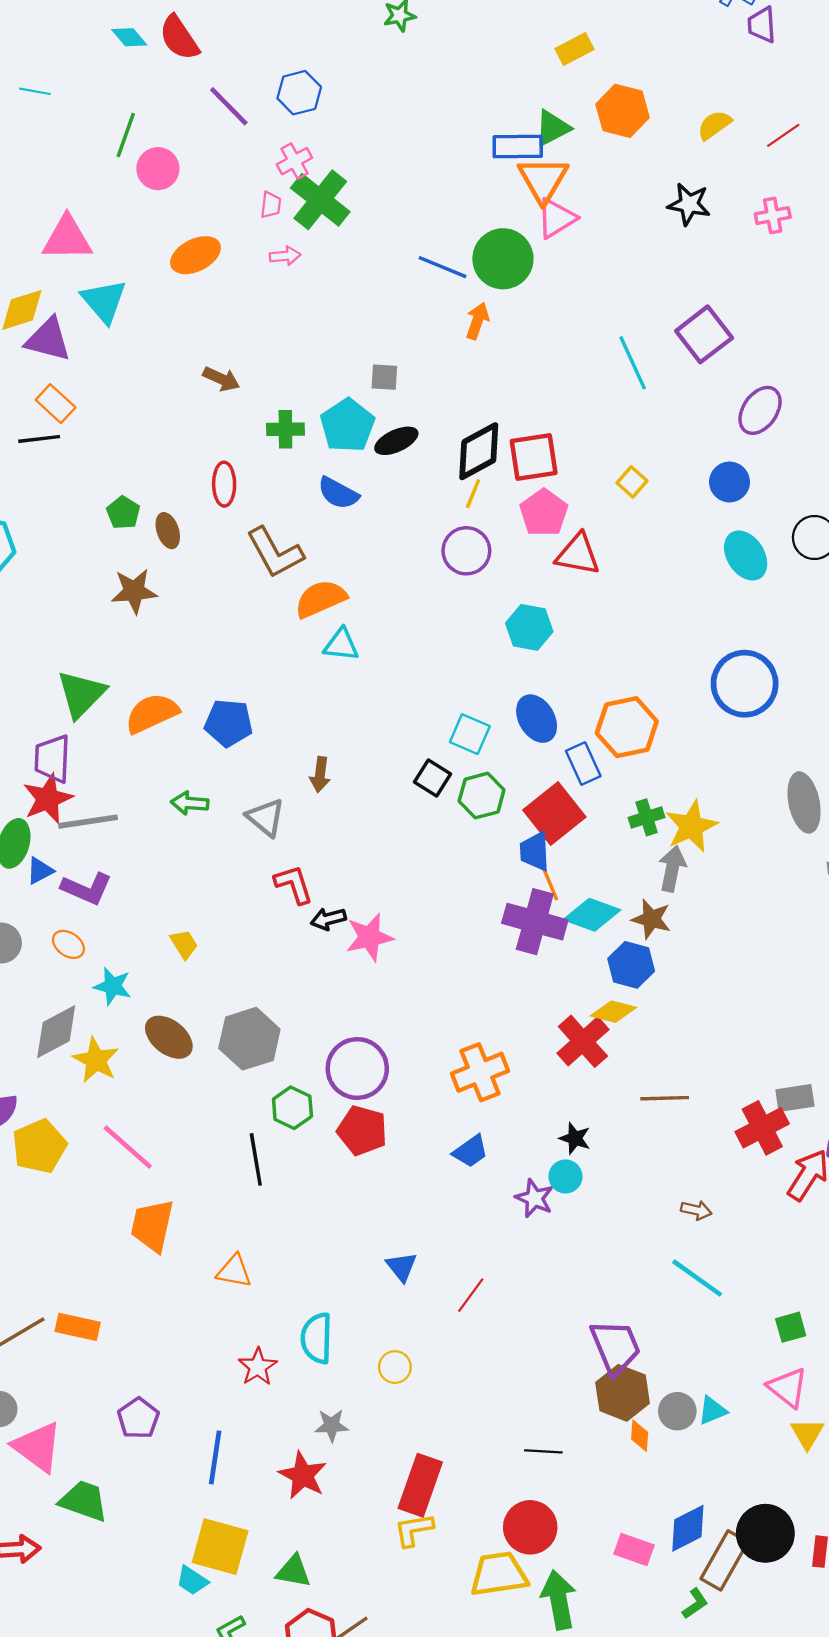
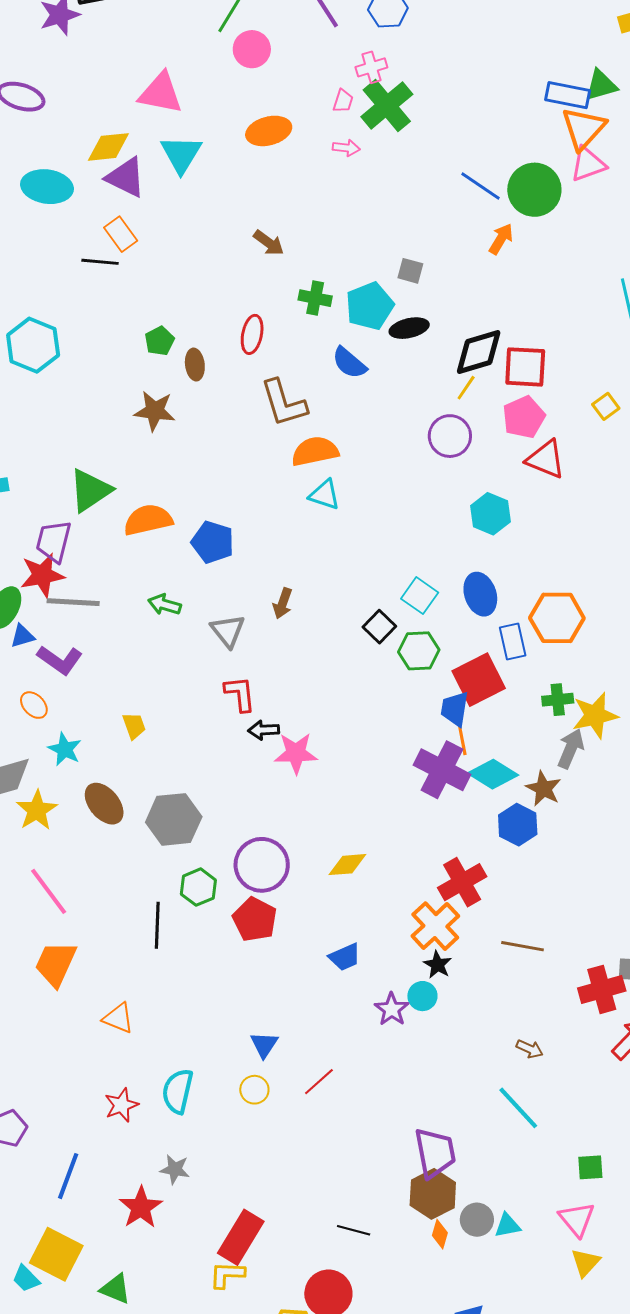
yellow diamond: (613, 1012) -> (347, 865), moved, turned -30
orange cross: (480, 1072) -> (435, 926), moved, turned -33
yellow circle: (395, 1367) -> (254, 1090), moved

